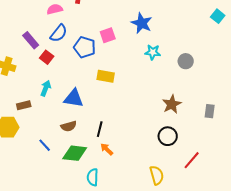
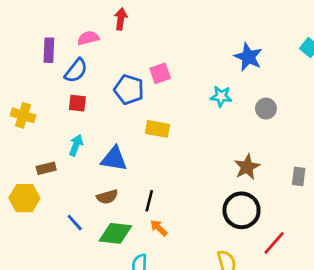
blue star: (142, 23) -> (248, 57), moved
blue semicircle: (59, 33) -> (76, 71), moved
purple rectangle: (31, 40) -> (49, 50), moved, turned 42
red square: (47, 57) -> (77, 103), turned -32
black circle: (168, 136) -> (242, 210), size x1.4

